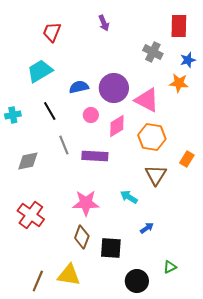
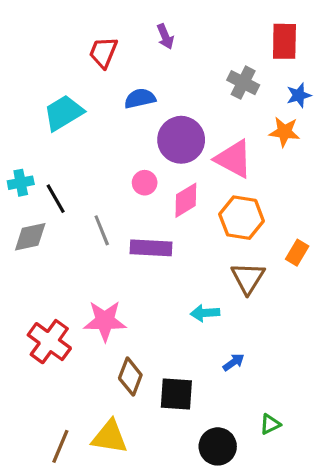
red trapezoid: (52, 32) -> (103, 52), moved
blue semicircle: (79, 87) -> (140, 98), moved
black line: (50, 111) -> (56, 199), moved
gray diamond: (28, 161) -> (30, 237), moved
cyan arrow: (129, 197) -> (205, 313), turned -36
pink star: (86, 203) -> (105, 321), moved

